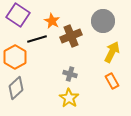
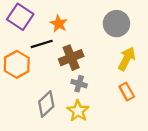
brown cross: (71, 36) -> (71, 58), moved
gray diamond: (16, 88) -> (46, 104), moved

